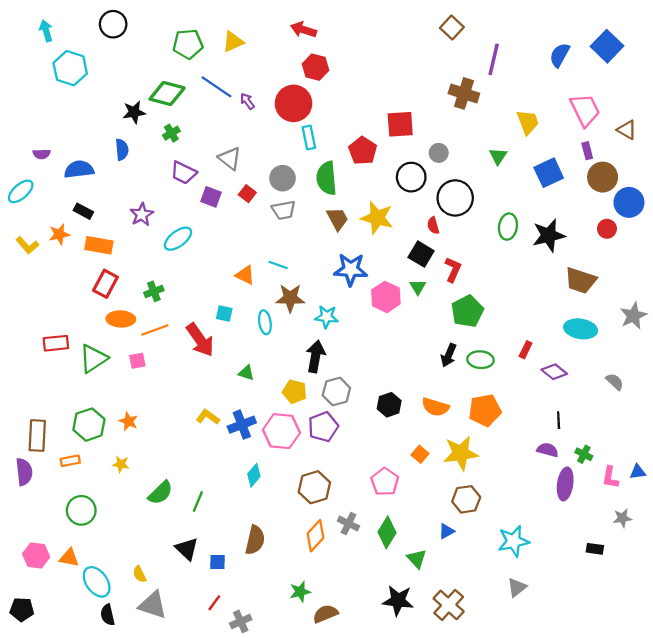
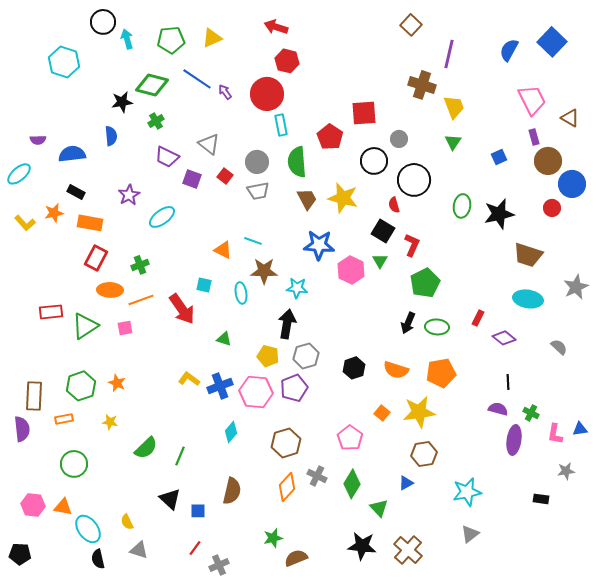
cyan arrow: (46, 31) -> (127, 39), moved
yellow trapezoid: (528, 122) -> (454, 107), moved
blue square: (549, 173) -> (499, 157), size x0.6
gray triangle: (153, 605) -> (139, 550), size x0.7

